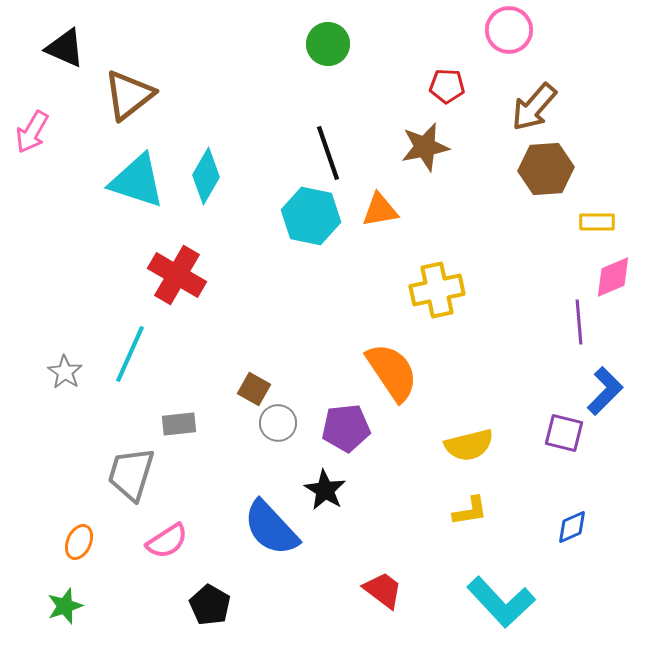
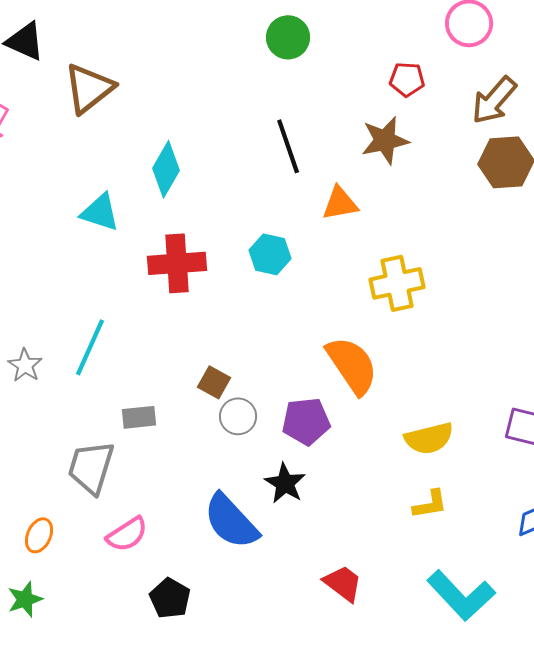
cyan triangle: (137, 181) -> (100, 212), moved, size x0.7
cyan hexagon: (311, 216) -> (270, 254), moved, size x0.7
red cross: (177, 275) -> (177, 263), moved, turned -34

